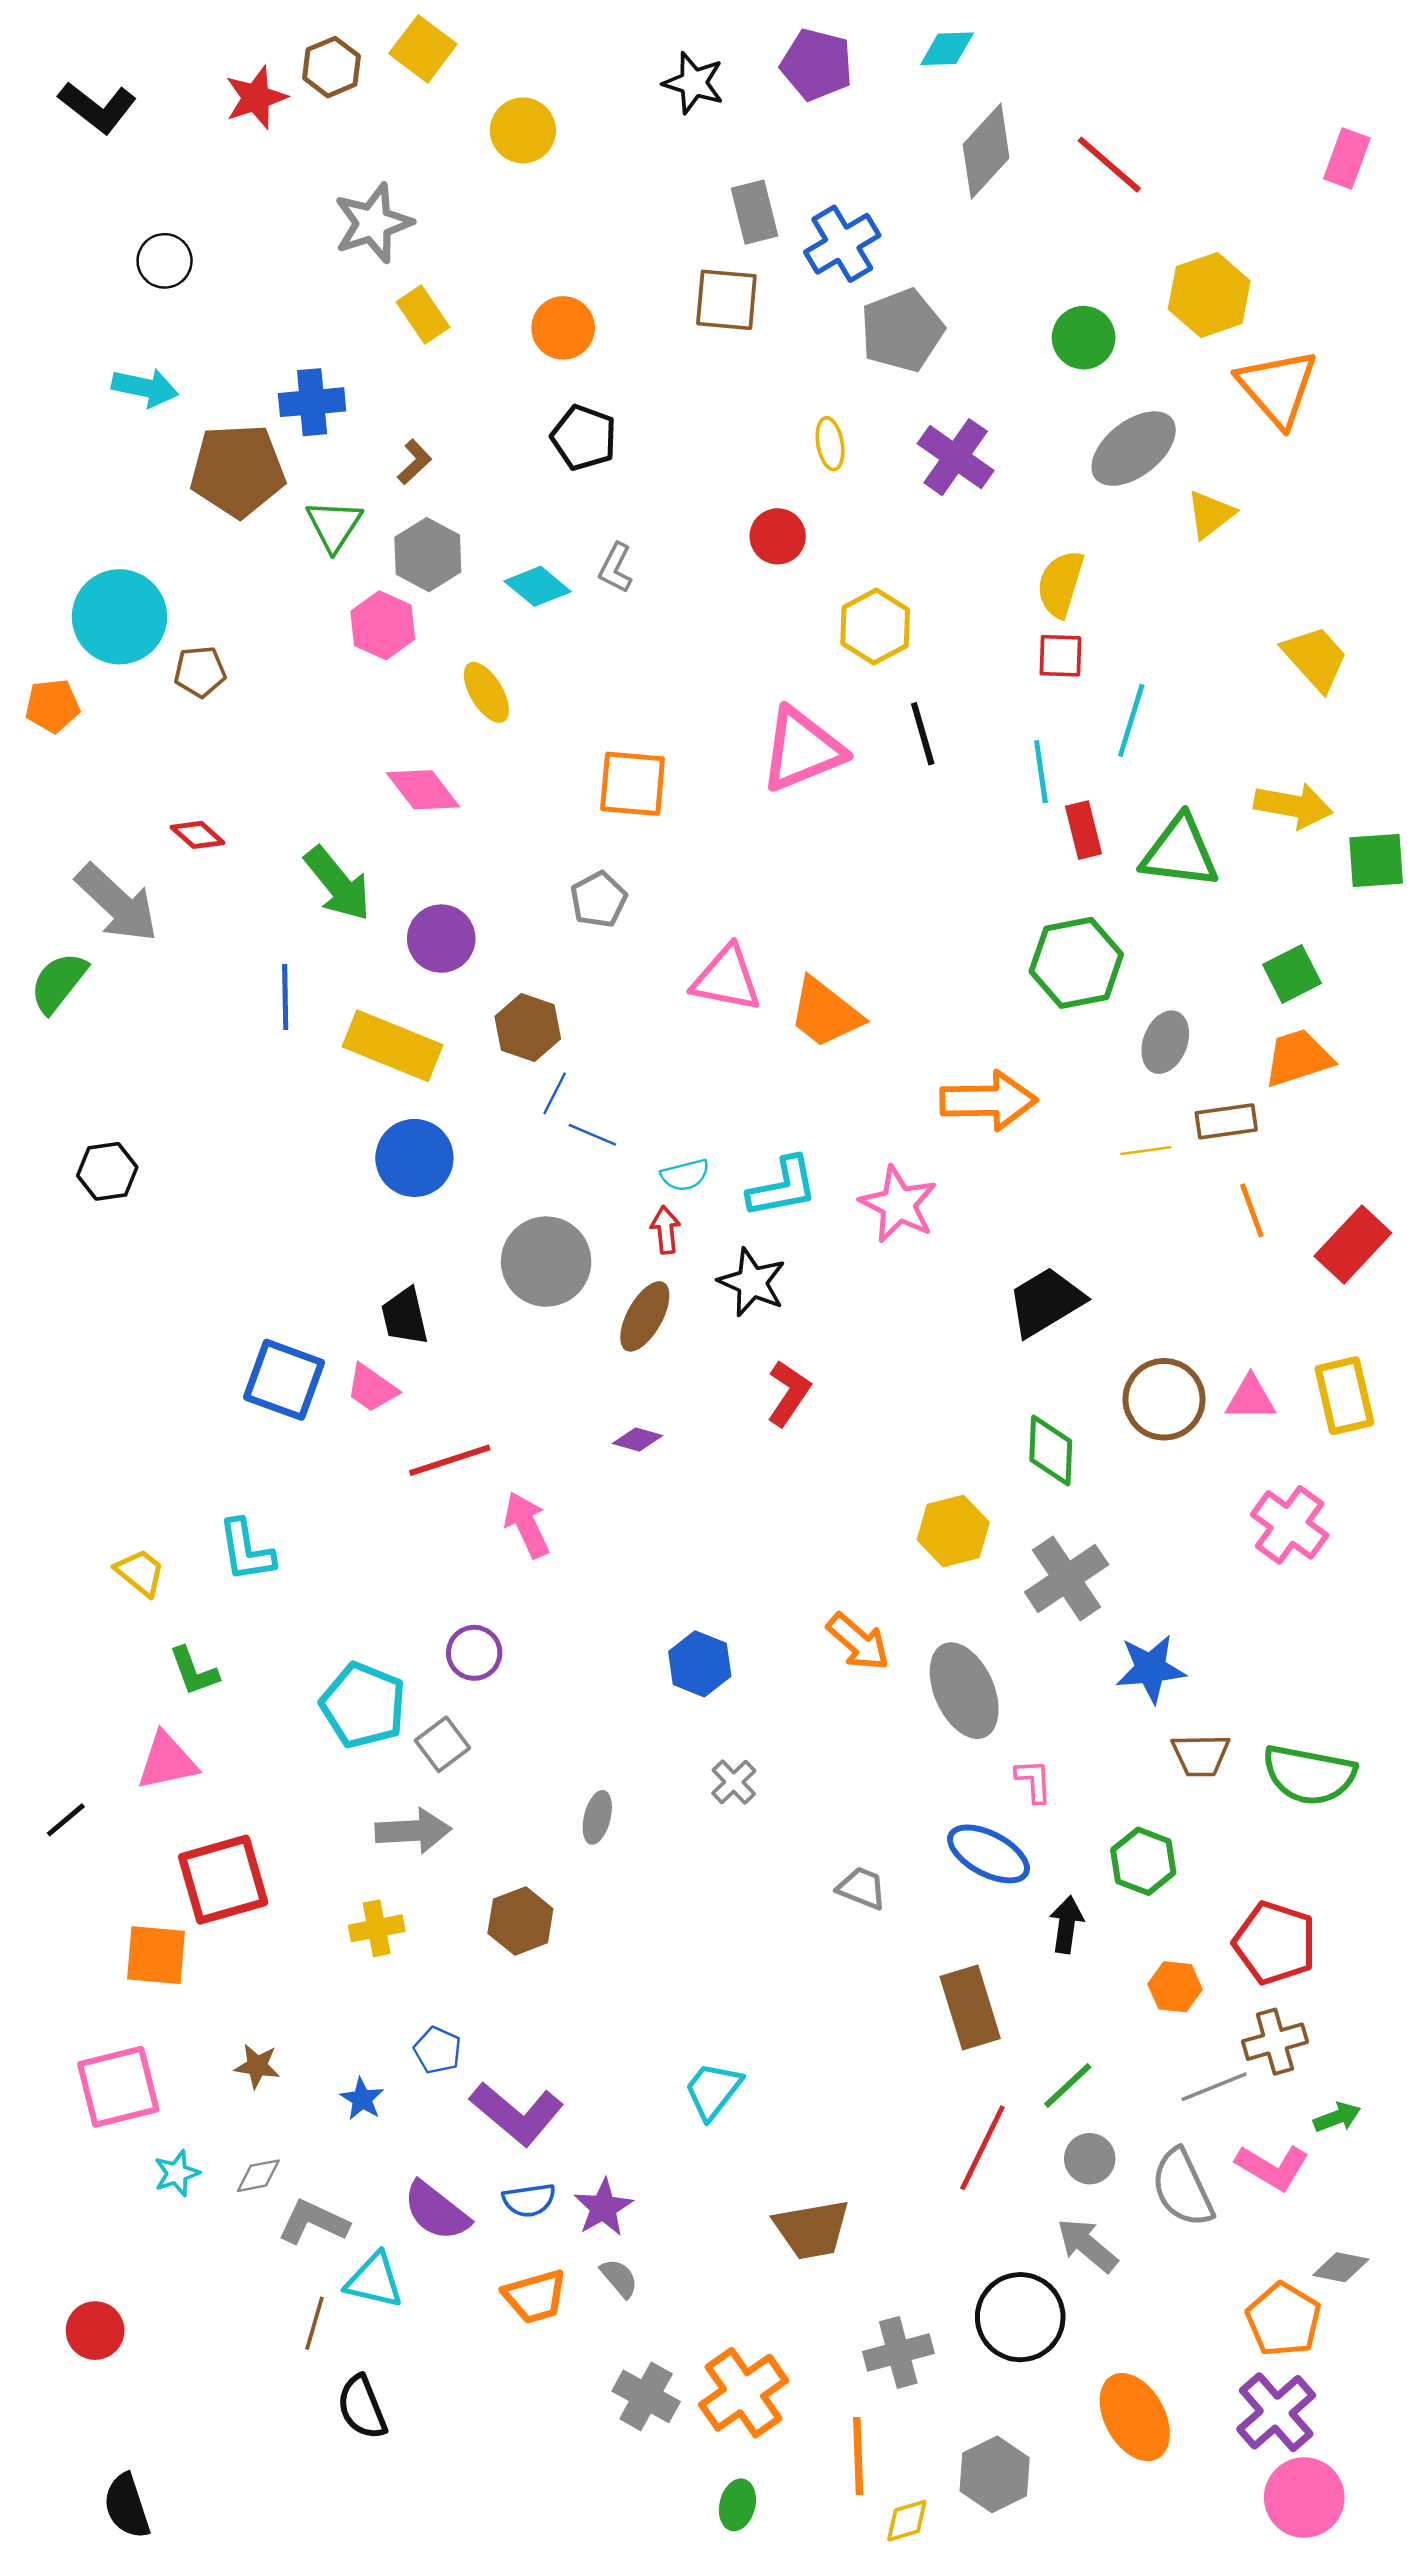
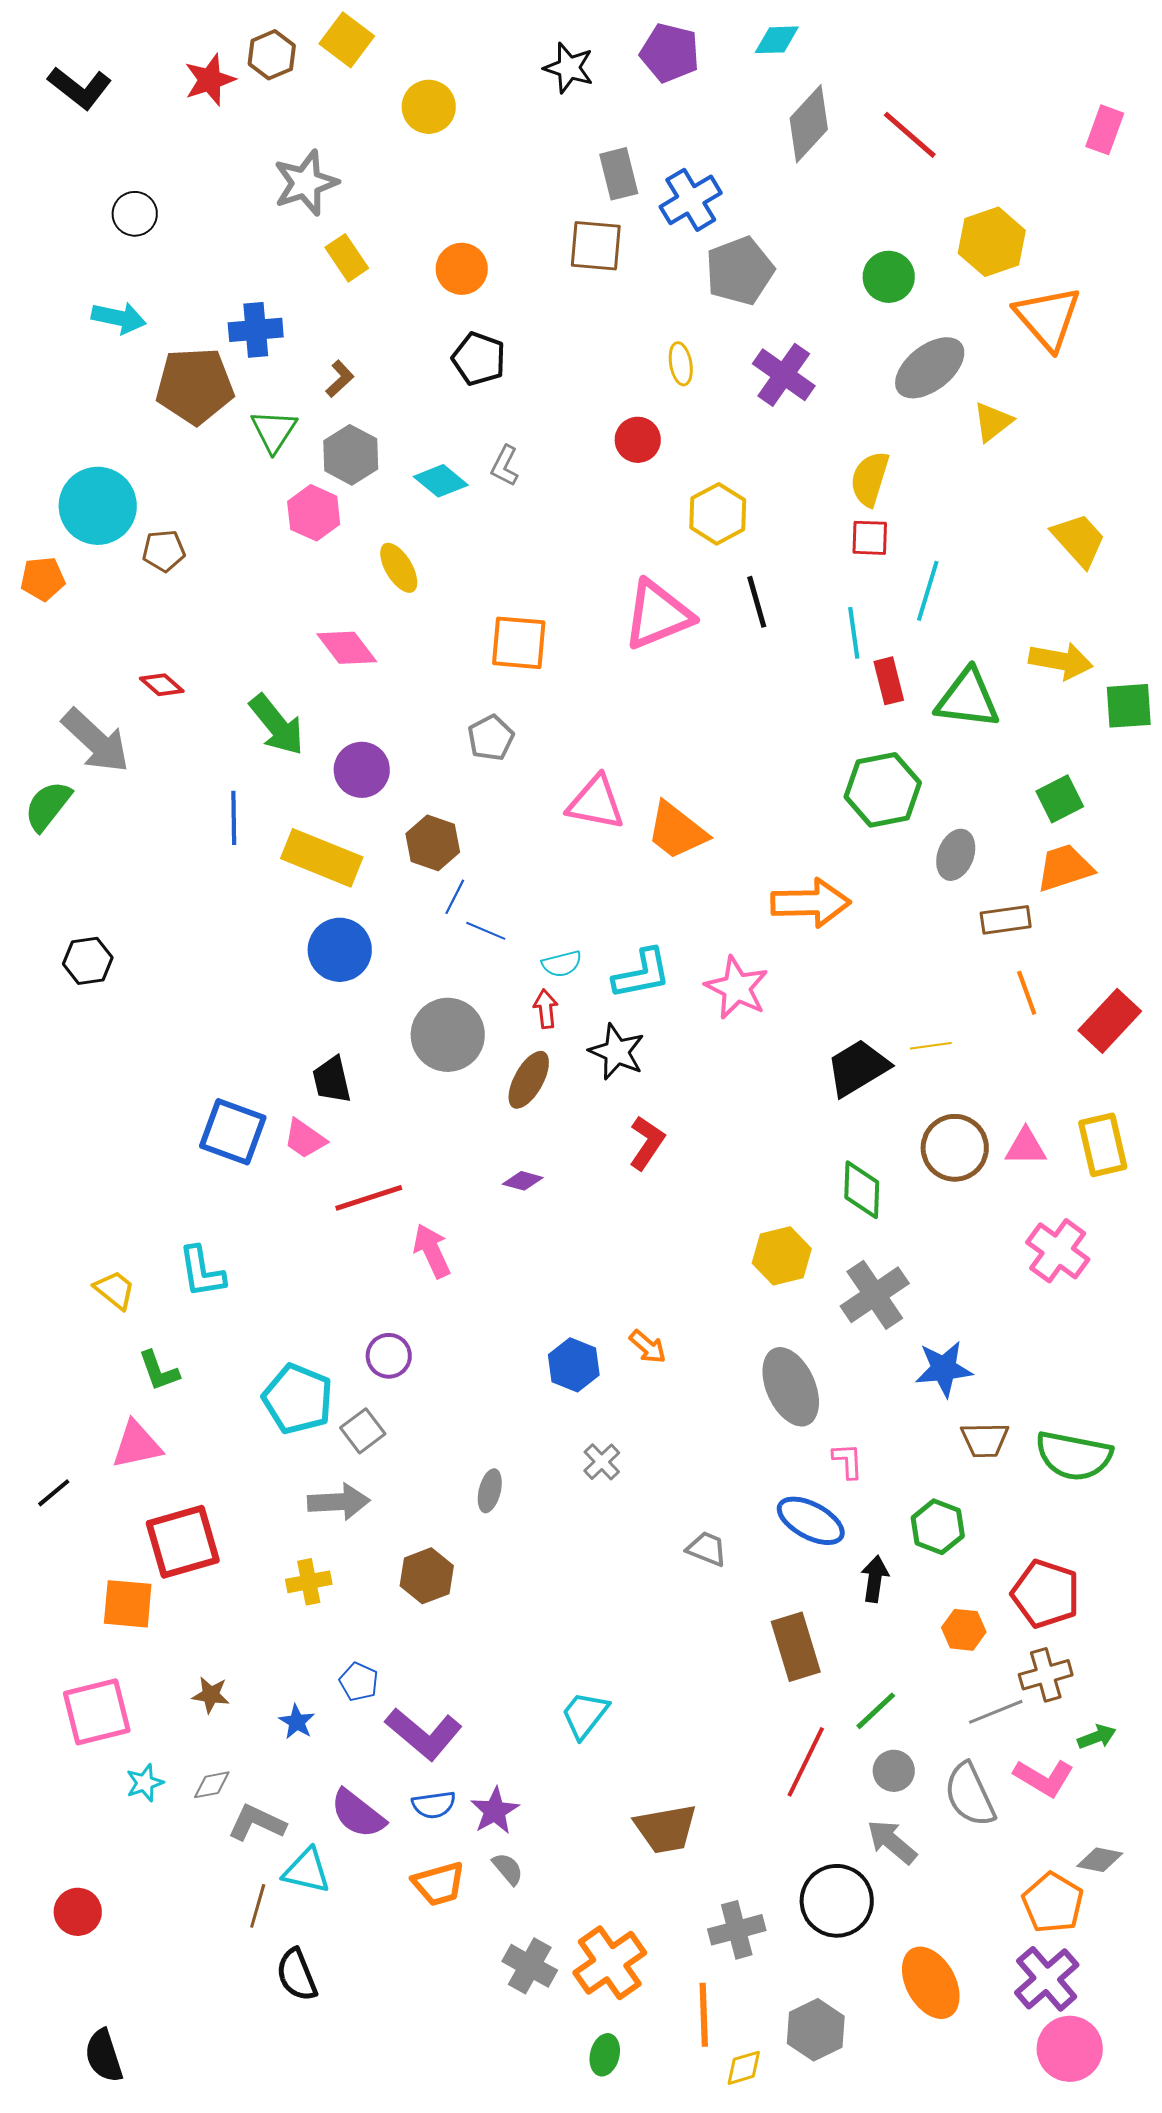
yellow line: (1146, 1151) -> (931, 1046), moved
orange arrow: (858, 1642) -> (648, 1347), moved, size x0.7

